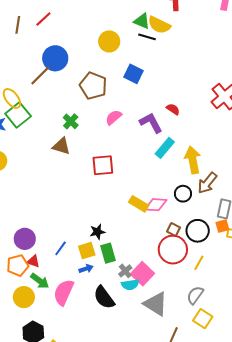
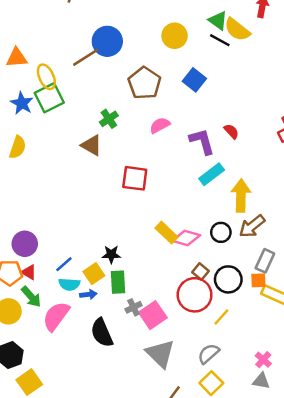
yellow square: (87, 251) -> (94, 274), turned -30
cyan semicircle: (130, 285) -> (69, 284), moved

